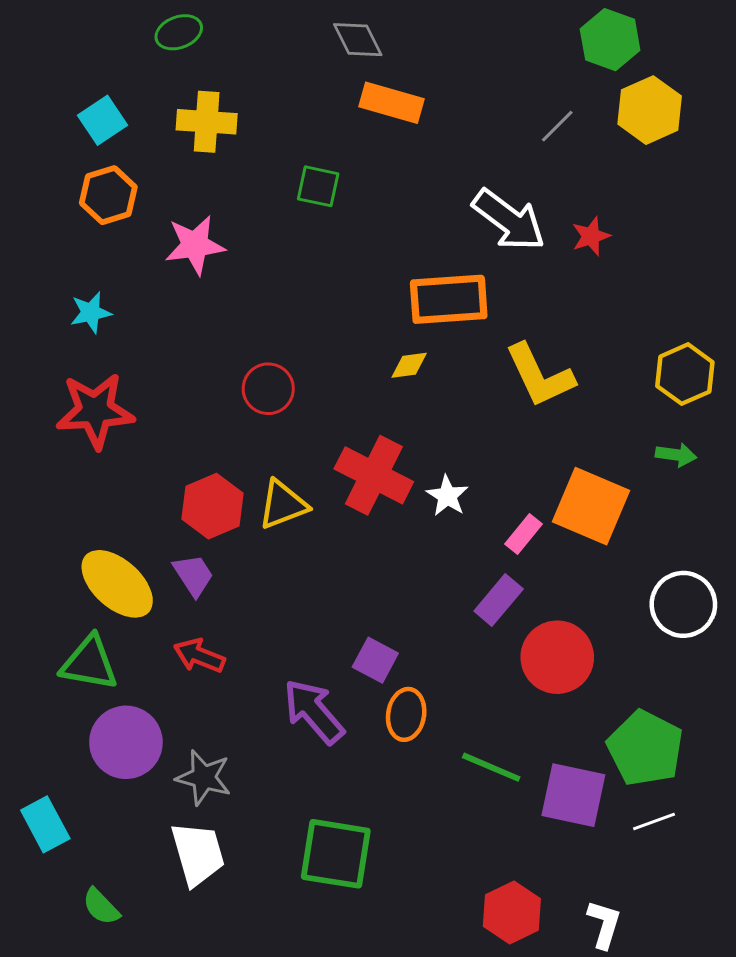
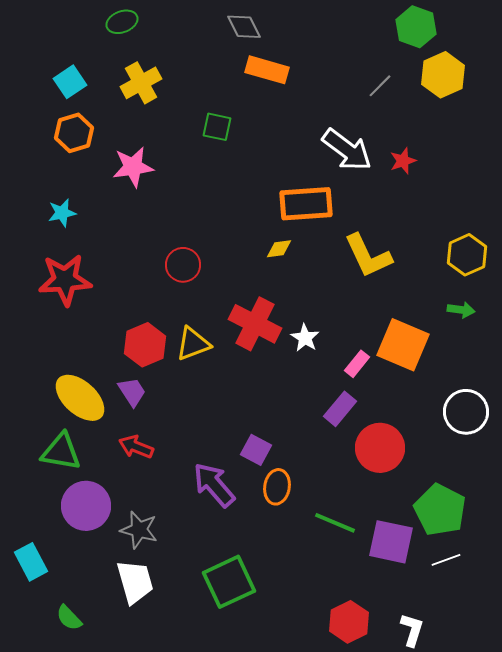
yellow cross: (207, 122) -> (141, 83), turned -33
green square: (336, 854) -> (229, 582), turned -34

